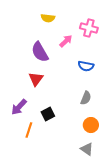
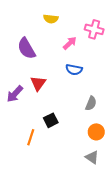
purple semicircle: (40, 52) -> (26, 48), moved
blue semicircle: (86, 66) -> (74, 70), moved
purple arrow: (19, 107) -> (15, 94), moved

